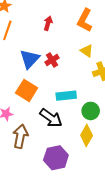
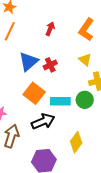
orange square: (27, 90) -> (34, 93), moved
green circle: (91, 111) -> (85, 100), moved
black arrow: (51, 118) -> (43, 121), turned -65

